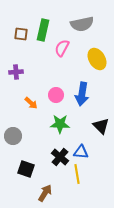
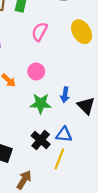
pink semicircle: (62, 48) -> (40, 32), moved
blue arrow: (82, 94) -> (65, 95), moved, size x0.6
yellow line: (77, 174) -> (59, 159), turned 30

